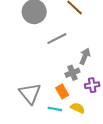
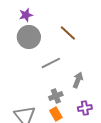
gray cross: (72, 73) -> (56, 96), moved

